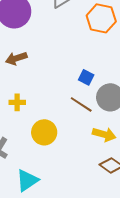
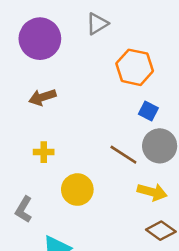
orange hexagon: (101, 18) -> (135, 67), moved
blue square: (86, 77) -> (148, 111), moved

